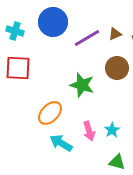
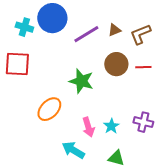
cyan cross: (15, 31) -> (24, 27), moved
cyan arrow: (61, 143) -> (73, 150), moved

